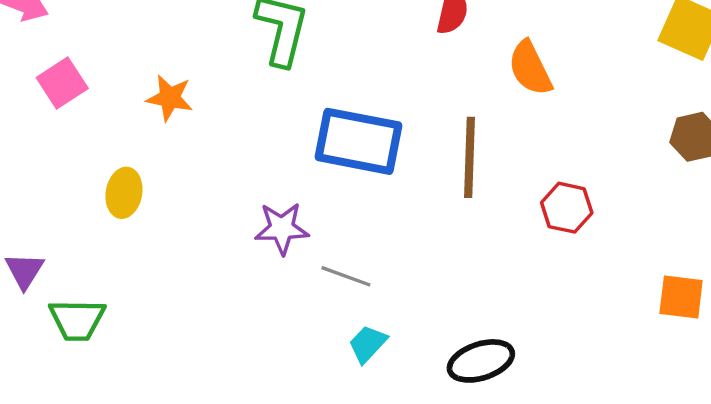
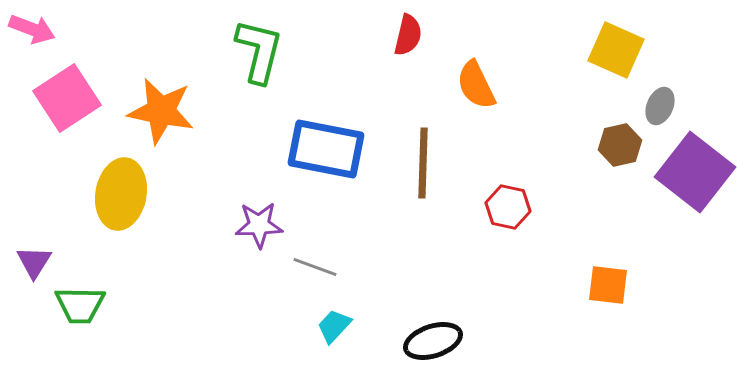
pink square: (62, 83) -> (67, 98), size x1.5
orange star: (170, 98) -> (161, 111), size x1.6
yellow ellipse: (124, 193) -> (121, 194), size x1.6

